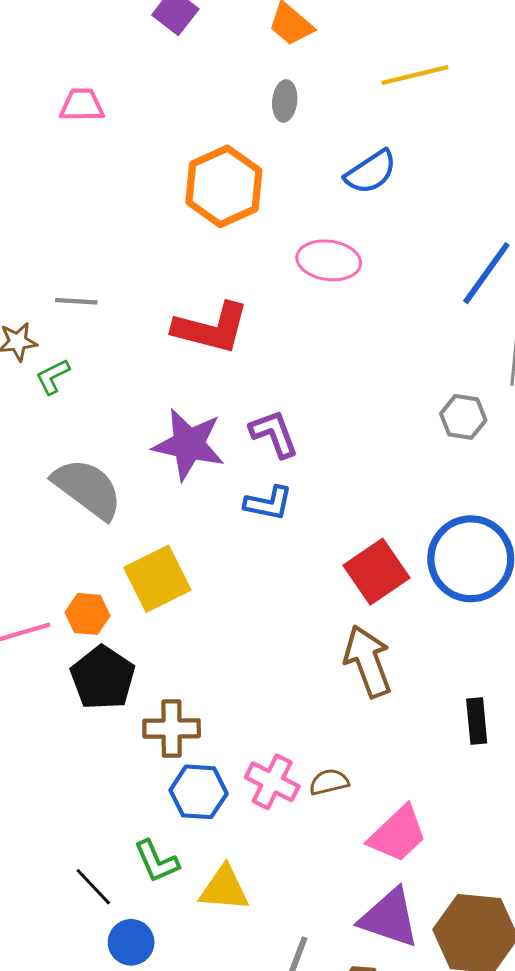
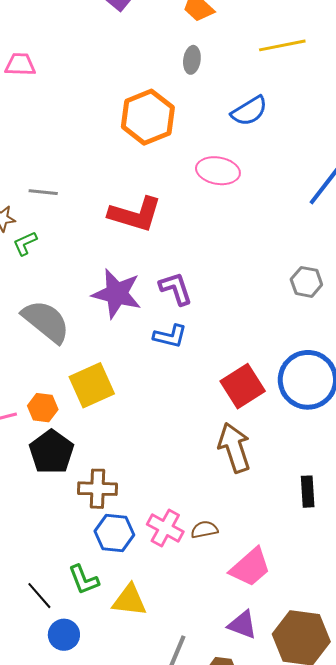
pink trapezoid: (82, 105) -> (20, 65), moved
purple triangle: (389, 918) -> (242, 625), size x0.7

